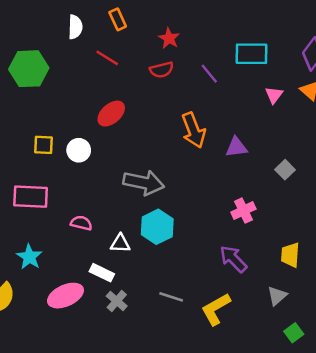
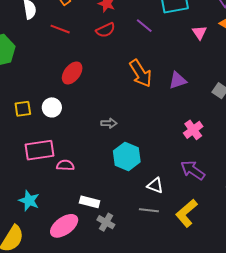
gray arrow: (144, 183) -> (109, 123), size x0.5
pink rectangle: (31, 197) -> (39, 150), moved
white triangle: (120, 243) -> (155, 185), moved, turned 30

